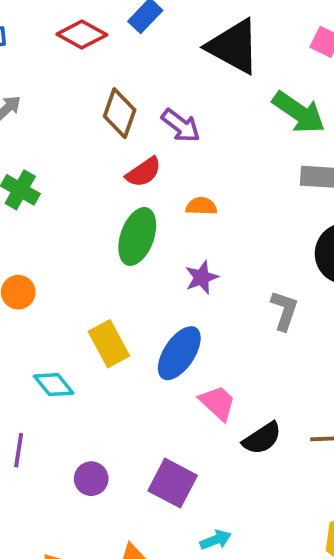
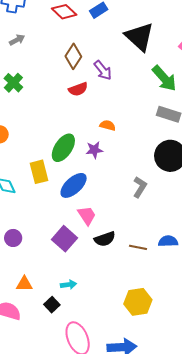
orange semicircle: (201, 206) -> (108, 125), moved
green ellipse: (137, 236) -> (63, 148), moved
gray L-shape: (284, 311) -> (140, 187), moved
purple square: (173, 483) -> (64, 239), moved

